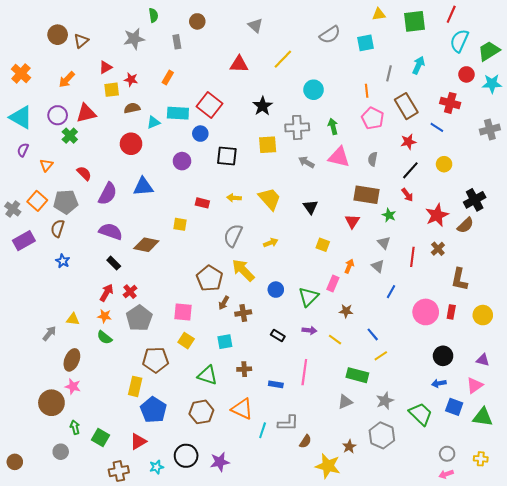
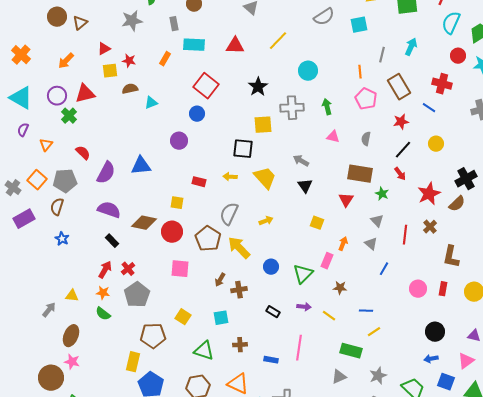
cyan rectangle: (178, 113) -> (194, 45), moved
red circle: (131, 144) -> (172, 232), moved
black square: (227, 156) -> (243, 149), moved
pink triangle: (339, 157) -> (333, 137), size x0.6
gray arrow: (306, 162) -> (301, 161), moved
brown pentagon: (210, 278) -> (208, 239), moved
pink square: (183, 312) -> (180, 269), moved
pink circle: (426, 312) -> (418, 289), size x0.7
blue line: (373, 334) -> (366, 311), turned -48

